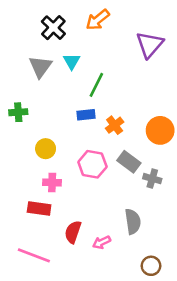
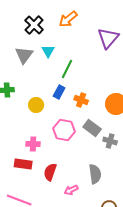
blue rectangle: (86, 115) -> (59, 92), turned -56
orange cross: (115, 125) -> (81, 100), turned -32
yellow circle: (46, 149) -> (36, 105), moved
red semicircle: (73, 232) -> (50, 172), moved

